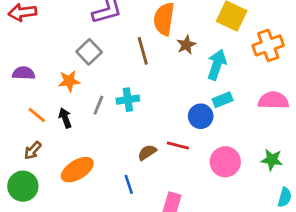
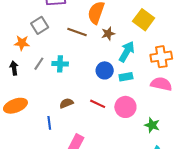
orange cross: (268, 45) -> (161, 57), moved
brown line: (143, 51) -> (77, 32), turned -66
blue circle: (201, 116) -> (105, 70), moved
red line: (178, 145) -> (98, 104), moved
pink circle: (225, 162) -> (125, 107), moved

